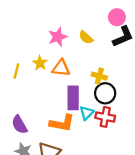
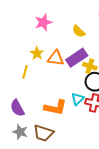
pink star: (58, 37) -> (43, 22), moved
yellow line: (16, 71) -> (25, 72), moved
purple rectangle: (73, 98) -> (77, 58), moved, turned 55

